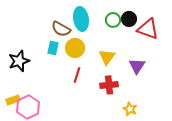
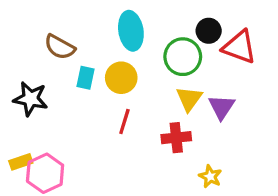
green circle: (113, 20) -> (183, 57), moved, size x1.5
brown semicircle: (61, 29) -> (60, 47), moved
yellow triangle: (107, 57) -> (189, 99), moved
black star: (19, 61) -> (31, 99), turned 30

